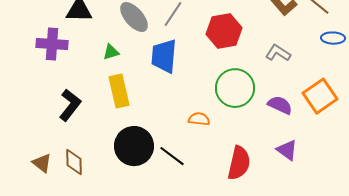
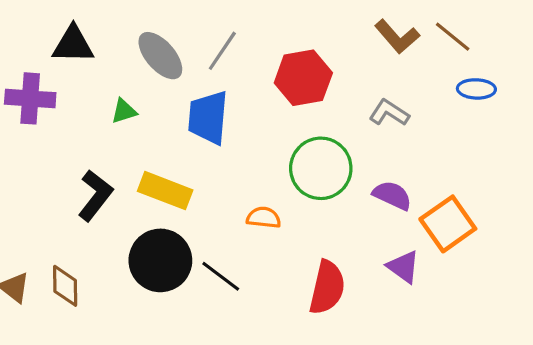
yellow rectangle: (119, 91) -> (165, 191), moved, turned -56
orange square: (320, 96) -> (448, 224), moved
black L-shape: (70, 105) -> (95, 195), moved

